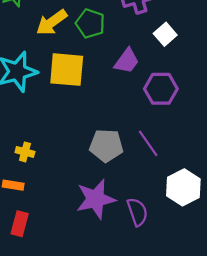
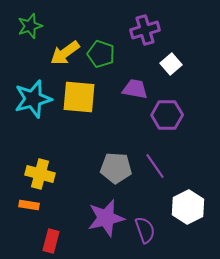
purple trapezoid: (127, 61) -> (135, 89), turned -116
yellow cross: (25, 152) -> (40, 174), size x1.6
red rectangle: (20, 224) -> (51, 241), moved

